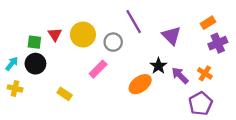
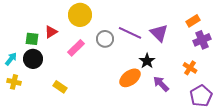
purple line: (134, 22) -> (130, 33), moved, turned -35
red triangle: (55, 35) -> (51, 32), turned 32
yellow circle: (83, 35) -> (80, 15), moved
pink rectangle: (98, 69) -> (76, 48), moved
purple arrow: (180, 76) -> (161, 84), moved
purple pentagon: (201, 104) -> (201, 96), moved

